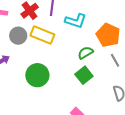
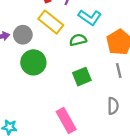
gray circle: (18, 36) -> (23, 35), moved
green semicircle: (86, 53) -> (78, 40), moved

